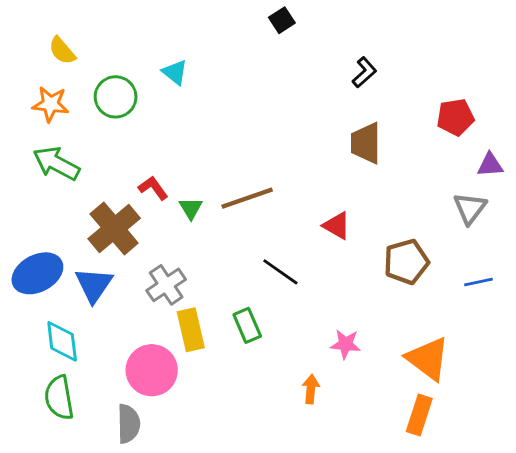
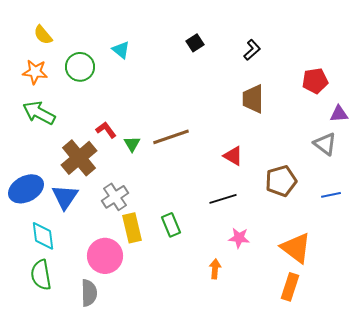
black square: (282, 20) -> (195, 43), moved
gray triangle: (470, 208) -> (325, 144), turned -30
black line: (280, 272) -> (223, 199), moved, turned -52

